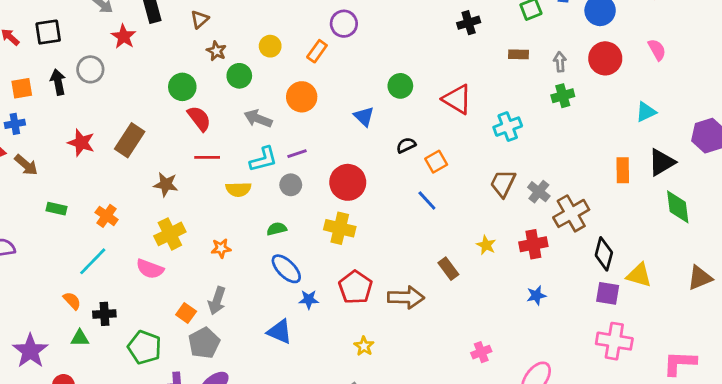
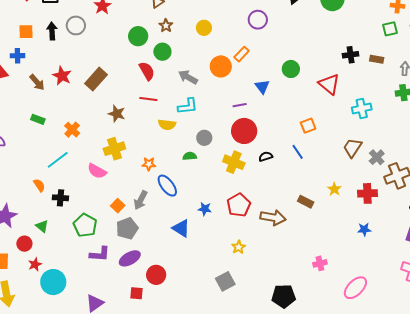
black cross: (469, 23) -> (351, 55), moved
orange rectangle: (317, 51) -> (242, 54), moved
green circle: (239, 76) -> (162, 52), moved
green circle: (182, 87) -> (138, 36), moved
black semicircle: (406, 145) -> (266, 157), moved
purple line: (297, 154) -> (240, 105), moved
brown arrow: (26, 165) -> (37, 82), moved
gray circle: (291, 185) -> (204, 138), moved
blue ellipse: (286, 269) -> (167, 186), moved
brown rectangle: (448, 269) -> (306, 202), turned -35
green triangle: (80, 338) -> (42, 226), moved, turned 32

